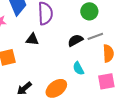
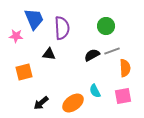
cyan semicircle: (78, 68) -> (95, 91), moved

